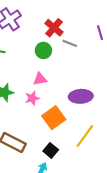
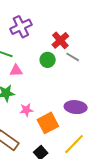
pink triangle: (40, 79) -> (16, 71), moved
pink star: (32, 98) -> (26, 110), moved

